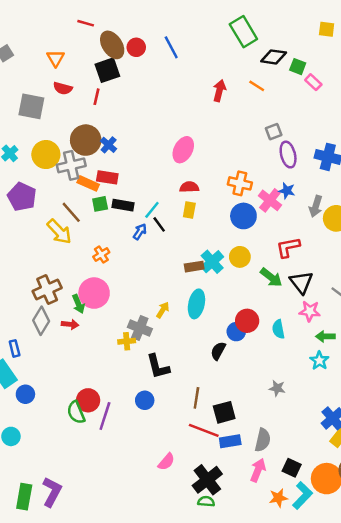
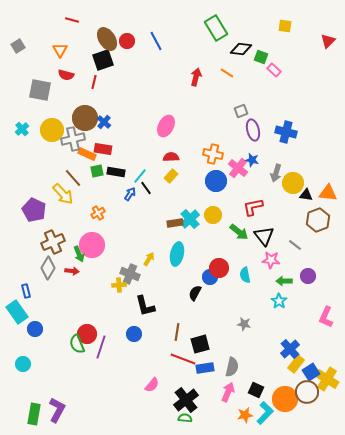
red line: (86, 23) -> (72, 20), moved
purple pentagon: (22, 197) -> (34, 210), moved
yellow rectangle: (189, 210) -> (171, 176), turned 32

